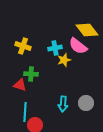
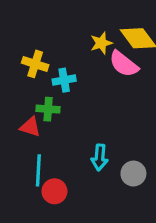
cyan cross: (55, 48) -> (64, 80), moved
yellow star: (64, 60) -> (101, 43), moved
gray circle: (86, 103) -> (133, 174), moved

